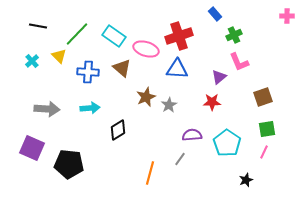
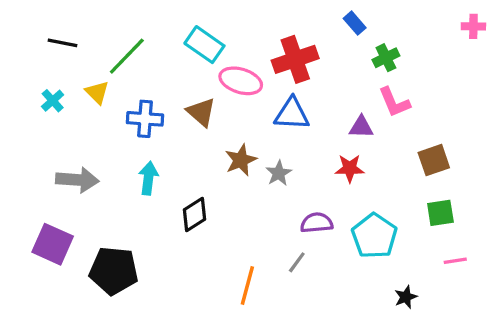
cyan rectangle: (114, 36) -> (204, 45), moved
purple triangle: (219, 77) -> (361, 127), turned 42
cyan arrow: (90, 108) -> (148, 178), turned -78
pink line: (264, 152) -> (455, 261), moved, turned 56

